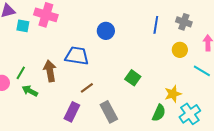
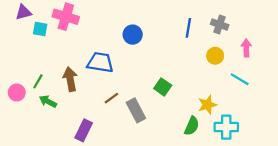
purple rectangle: (72, 112) -> (84, 130), moved
gray rectangle: (109, 112) -> (136, 110), moved
cyan cross: (190, 114) -> (226, 127), turned 35

